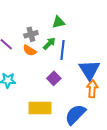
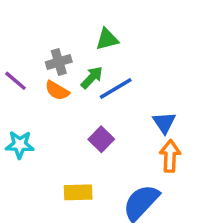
blue line: (63, 50) -> (116, 88), turned 54
blue triangle: (89, 70) -> (164, 123), size x0.6
yellow rectangle: (40, 108) -> (78, 192), size x0.7

